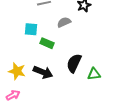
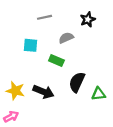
green rectangle: (47, 43) -> (56, 60), moved

